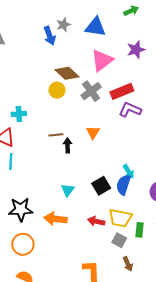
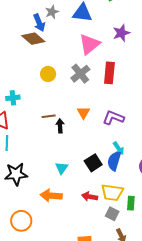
brown diamond: (67, 73) -> (33, 39), moved
red rectangle: (122, 91) -> (109, 73), turned -60
purple L-shape: (130, 110) -> (113, 118), moved
black star: (21, 209) -> (16, 174), moved

